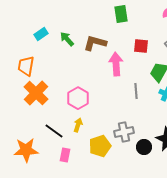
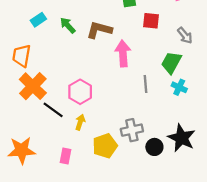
red square: (141, 46) -> (151, 21), moved
black line: (54, 131) -> (53, 110), moved

